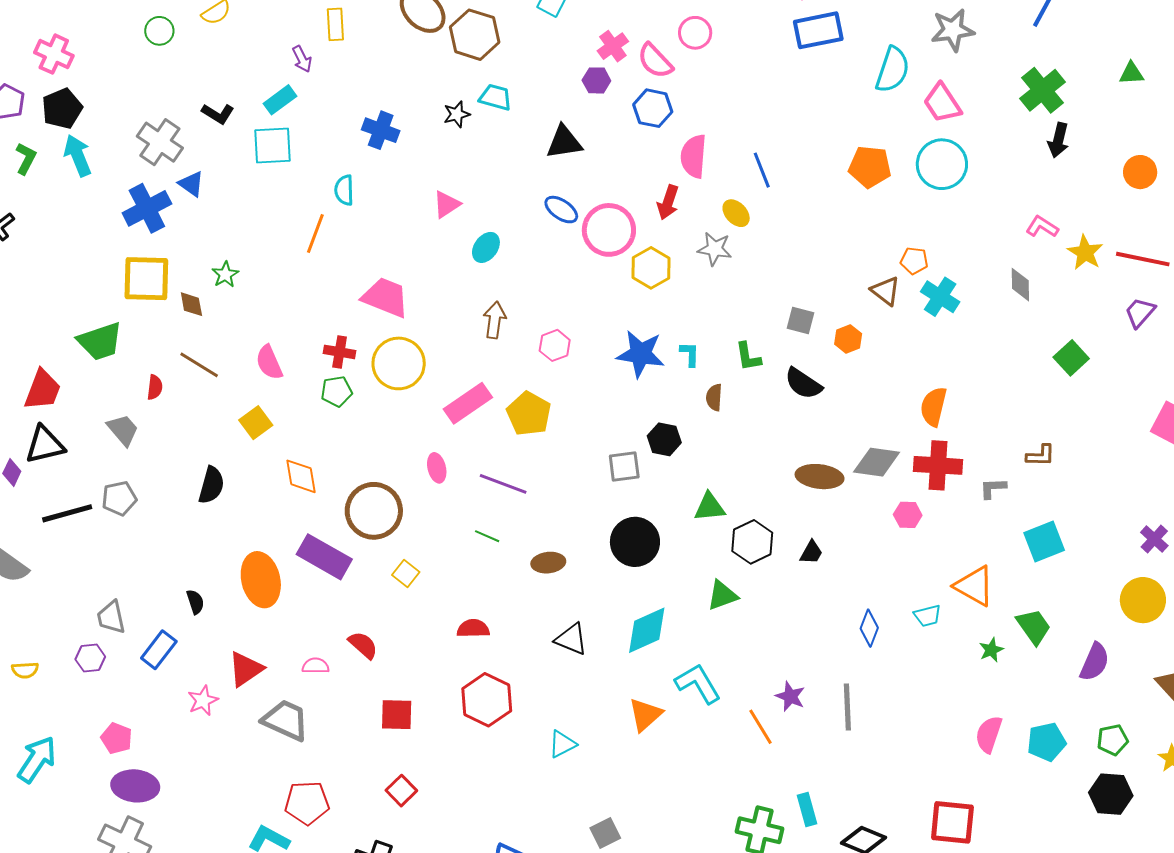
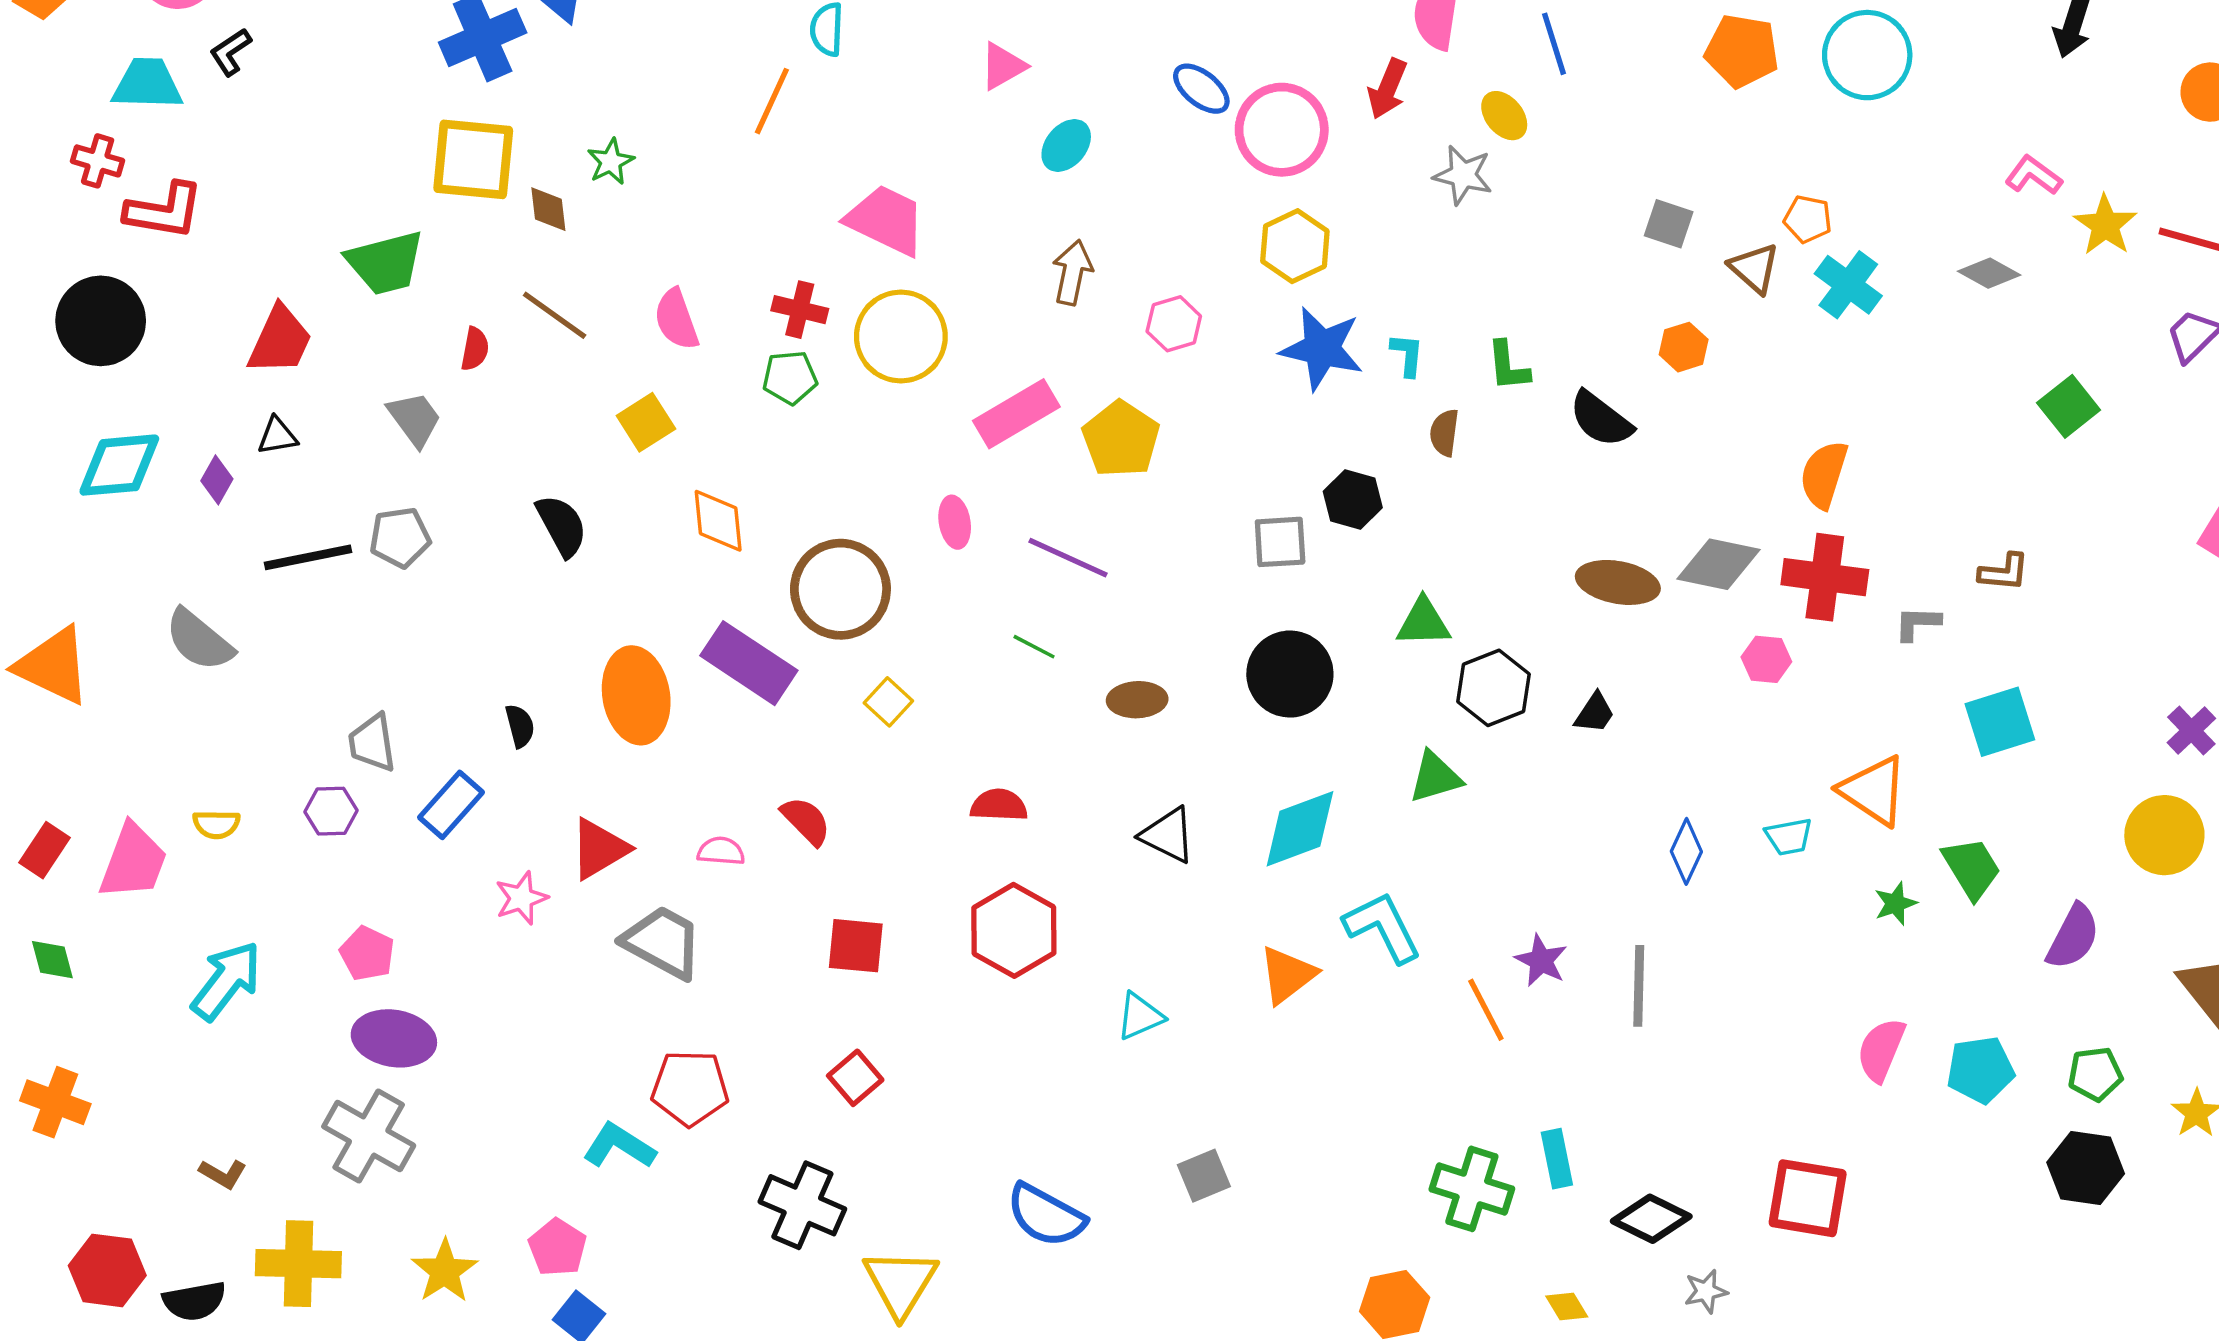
yellow hexagon: (651, 268) -> (1295, 246), moved
gray diamond: (1020, 285) -> (1989, 273), turned -64
gray square: (800, 321) -> (1669, 224), moved
black triangle: (45, 445) -> (277, 436), size x0.6
black semicircle: (211, 485) -> (562, 526), turned -48

